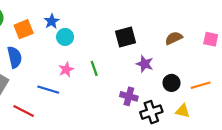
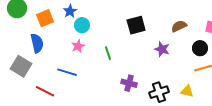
purple star: (145, 64) -> (162, 49), moved
pink star: (66, 69) -> (78, 46), moved
black circle: (171, 83) -> (200, 48), moved
purple cross: (129, 96) -> (129, 83), moved

